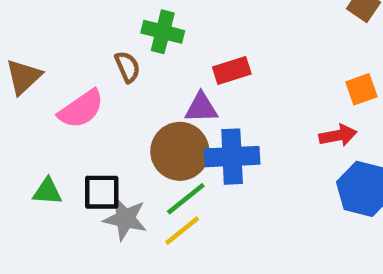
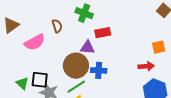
green cross: (163, 32) -> (84, 13), moved
blue cross: (232, 157) -> (99, 70), size x0.7
green triangle: (47, 192) -> (22, 83), moved, turned 32

